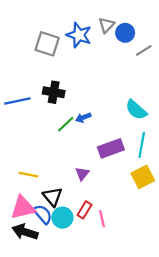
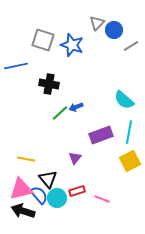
blue star: (79, 35) -> (72, 45), moved
blue line: (17, 101) -> (16, 66), moved
red rectangle: (84, 210) -> (77, 191), turned 42
pink line: (102, 219) -> (102, 199), moved, turned -56

